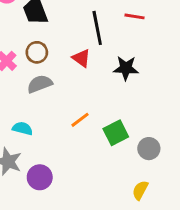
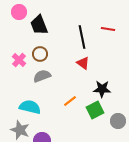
red triangle: (81, 58) -> (83, 63), moved
black star: (126, 68) -> (102, 89), moved
cyan semicircle: (22, 128) -> (30, 107), size x1.5

